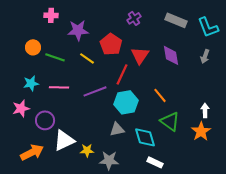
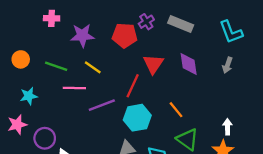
gray rectangle: (176, 20) -> (181, 24), moved
red pentagon: (111, 44) -> (125, 35), moved, turned -30
orange circle: (33, 47) -> (21, 59), moved
pink line: (59, 87) -> (74, 88), moved

